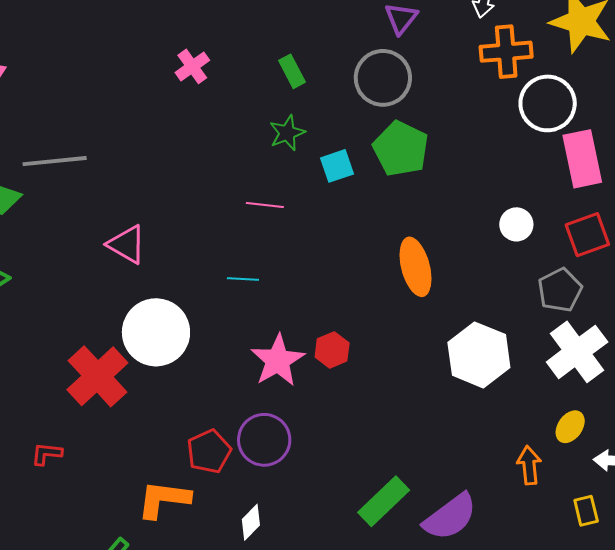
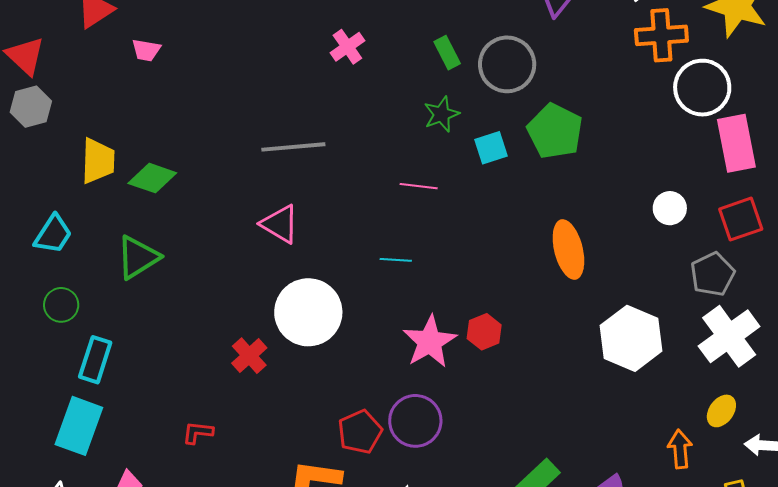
gray circle: (383, 78) -> (507, 64), moved
gray line: (55, 161) -> (293, 147), moved
red cross: (97, 376) -> (249, 356), size x0.6

